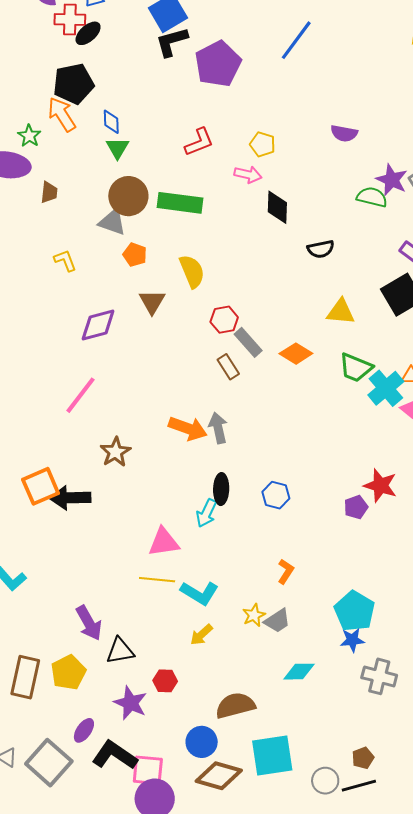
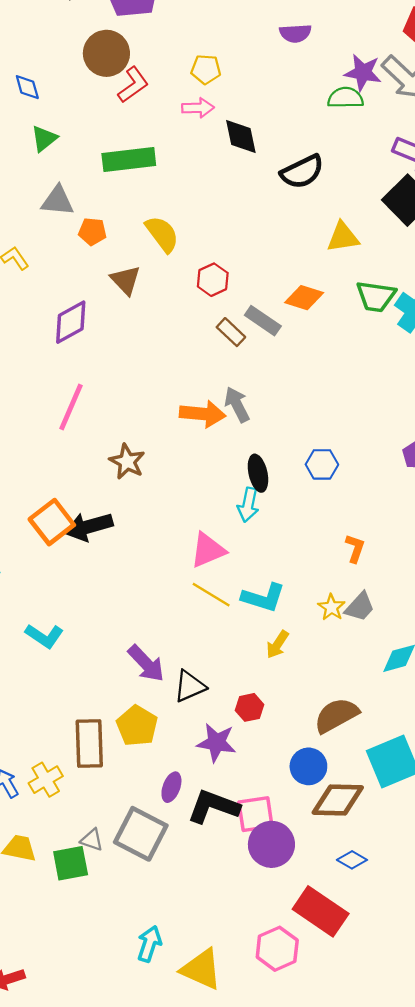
green triangle: (117, 148) -> (44, 139), moved, turned 35
brown circle: (128, 196) -> (106, 53), moved
black semicircle: (321, 249) -> (302, 172), size x1.4
gray rectangle: (248, 342) -> (263, 321), moved
yellow line: (157, 580) -> (211, 595), turned 40

